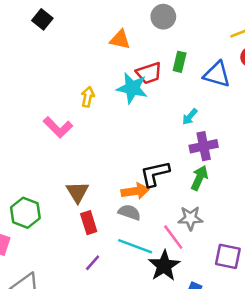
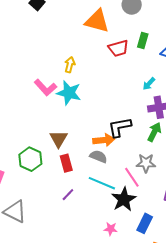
orange triangle: (120, 40) -> (97, 21), size x1.5
cyan star: (132, 88) -> (69, 93), moved
green hexagon: (25, 213) -> (30, 159), moved

